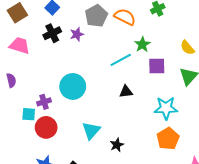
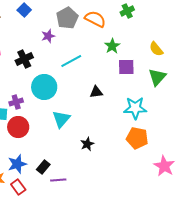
black cross: (52, 33) -> (24, 59), moved
cyan line: (121, 60) -> (71, 61), moved
cyan triangle: (91, 131) -> (61, 119), moved
orange pentagon: (168, 139) -> (137, 138), turned -30

